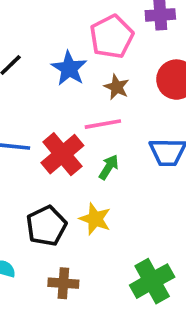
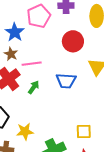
brown star: (117, 87) -> (11, 54), moved
yellow star: (95, 219) -> (25, 131), moved, turned -30

